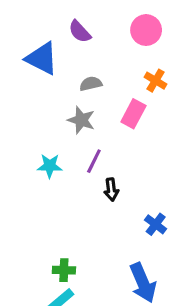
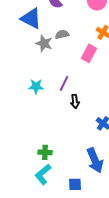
gray star: (81, 120) -> (44, 43), moved

